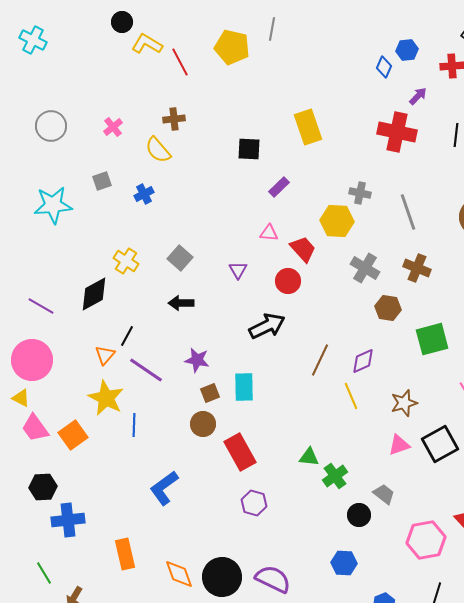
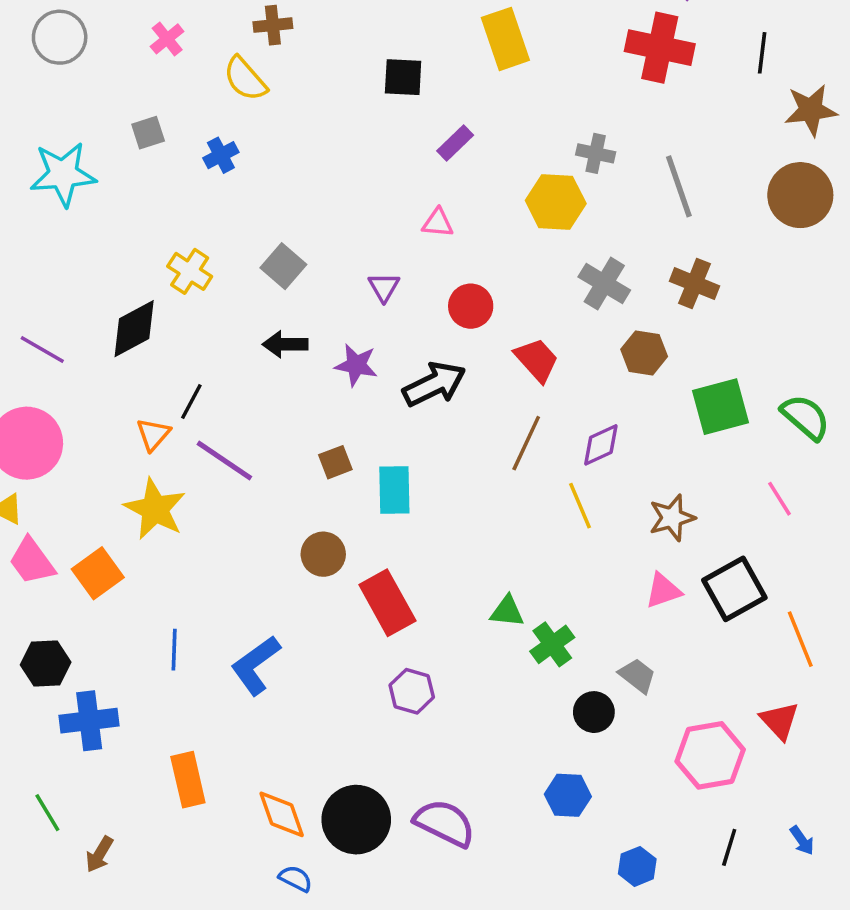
red trapezoid: (303, 249) -> (537, 360), moved
purple star: (197, 360) -> (356, 365), moved
brown square: (210, 393) -> (335, 462), moved
blue line: (134, 425) -> (174, 650), moved

